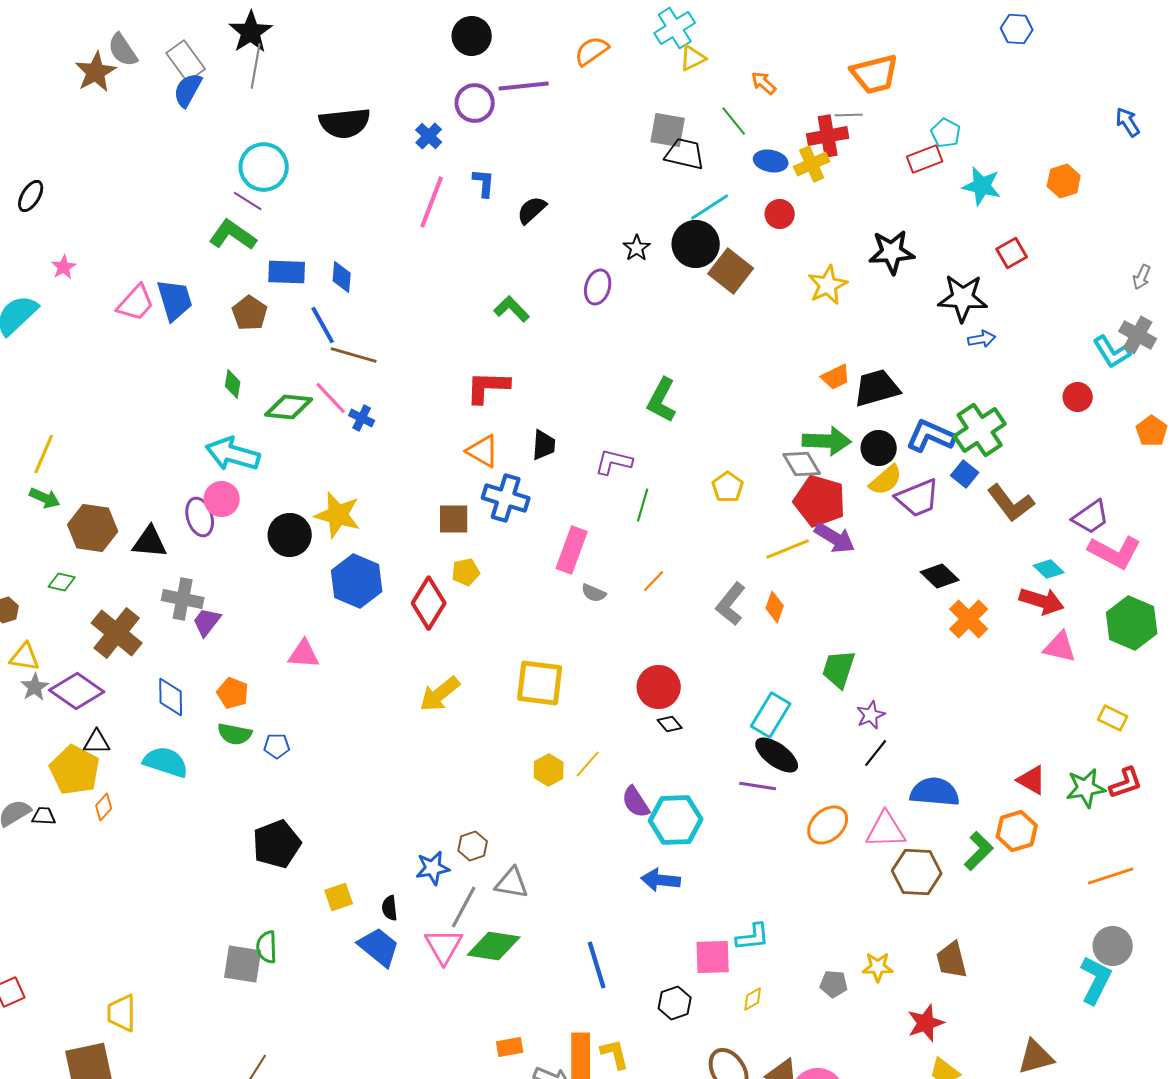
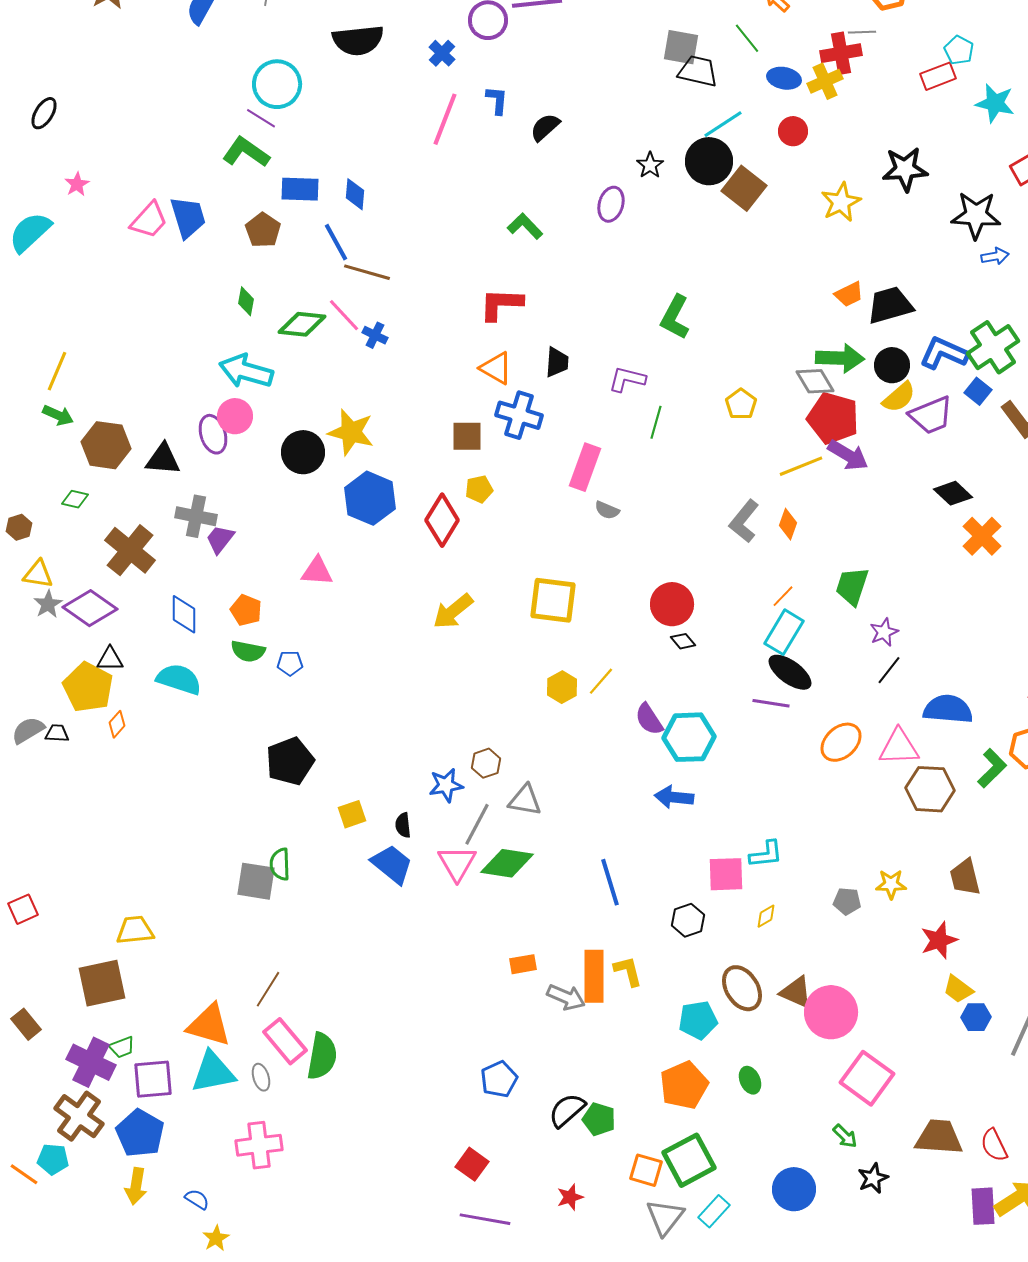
orange line: (654, 581) -> (783, 596), moved
yellow trapezoid: (122, 1013) -> (135, 930), turned 84

